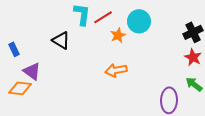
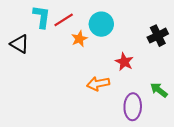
red star: (193, 57) -> (124, 62), moved
orange arrow: (116, 70) -> (98, 84), moved

